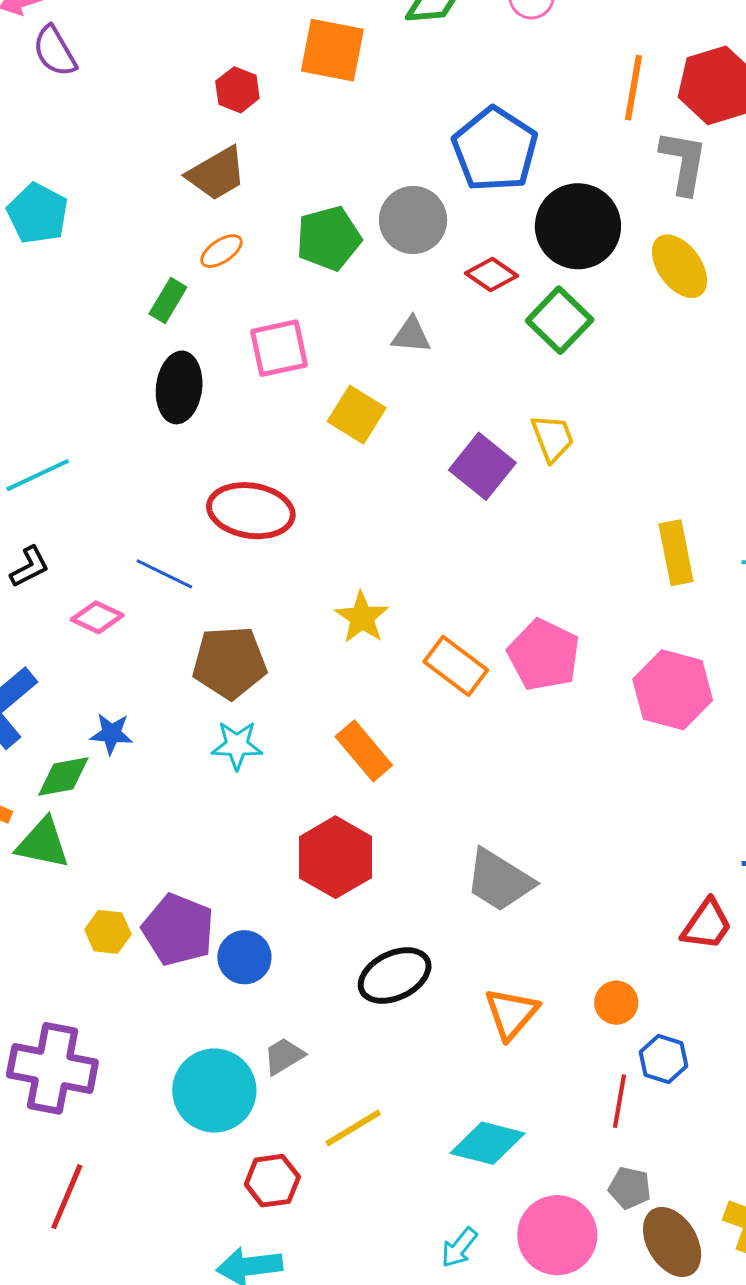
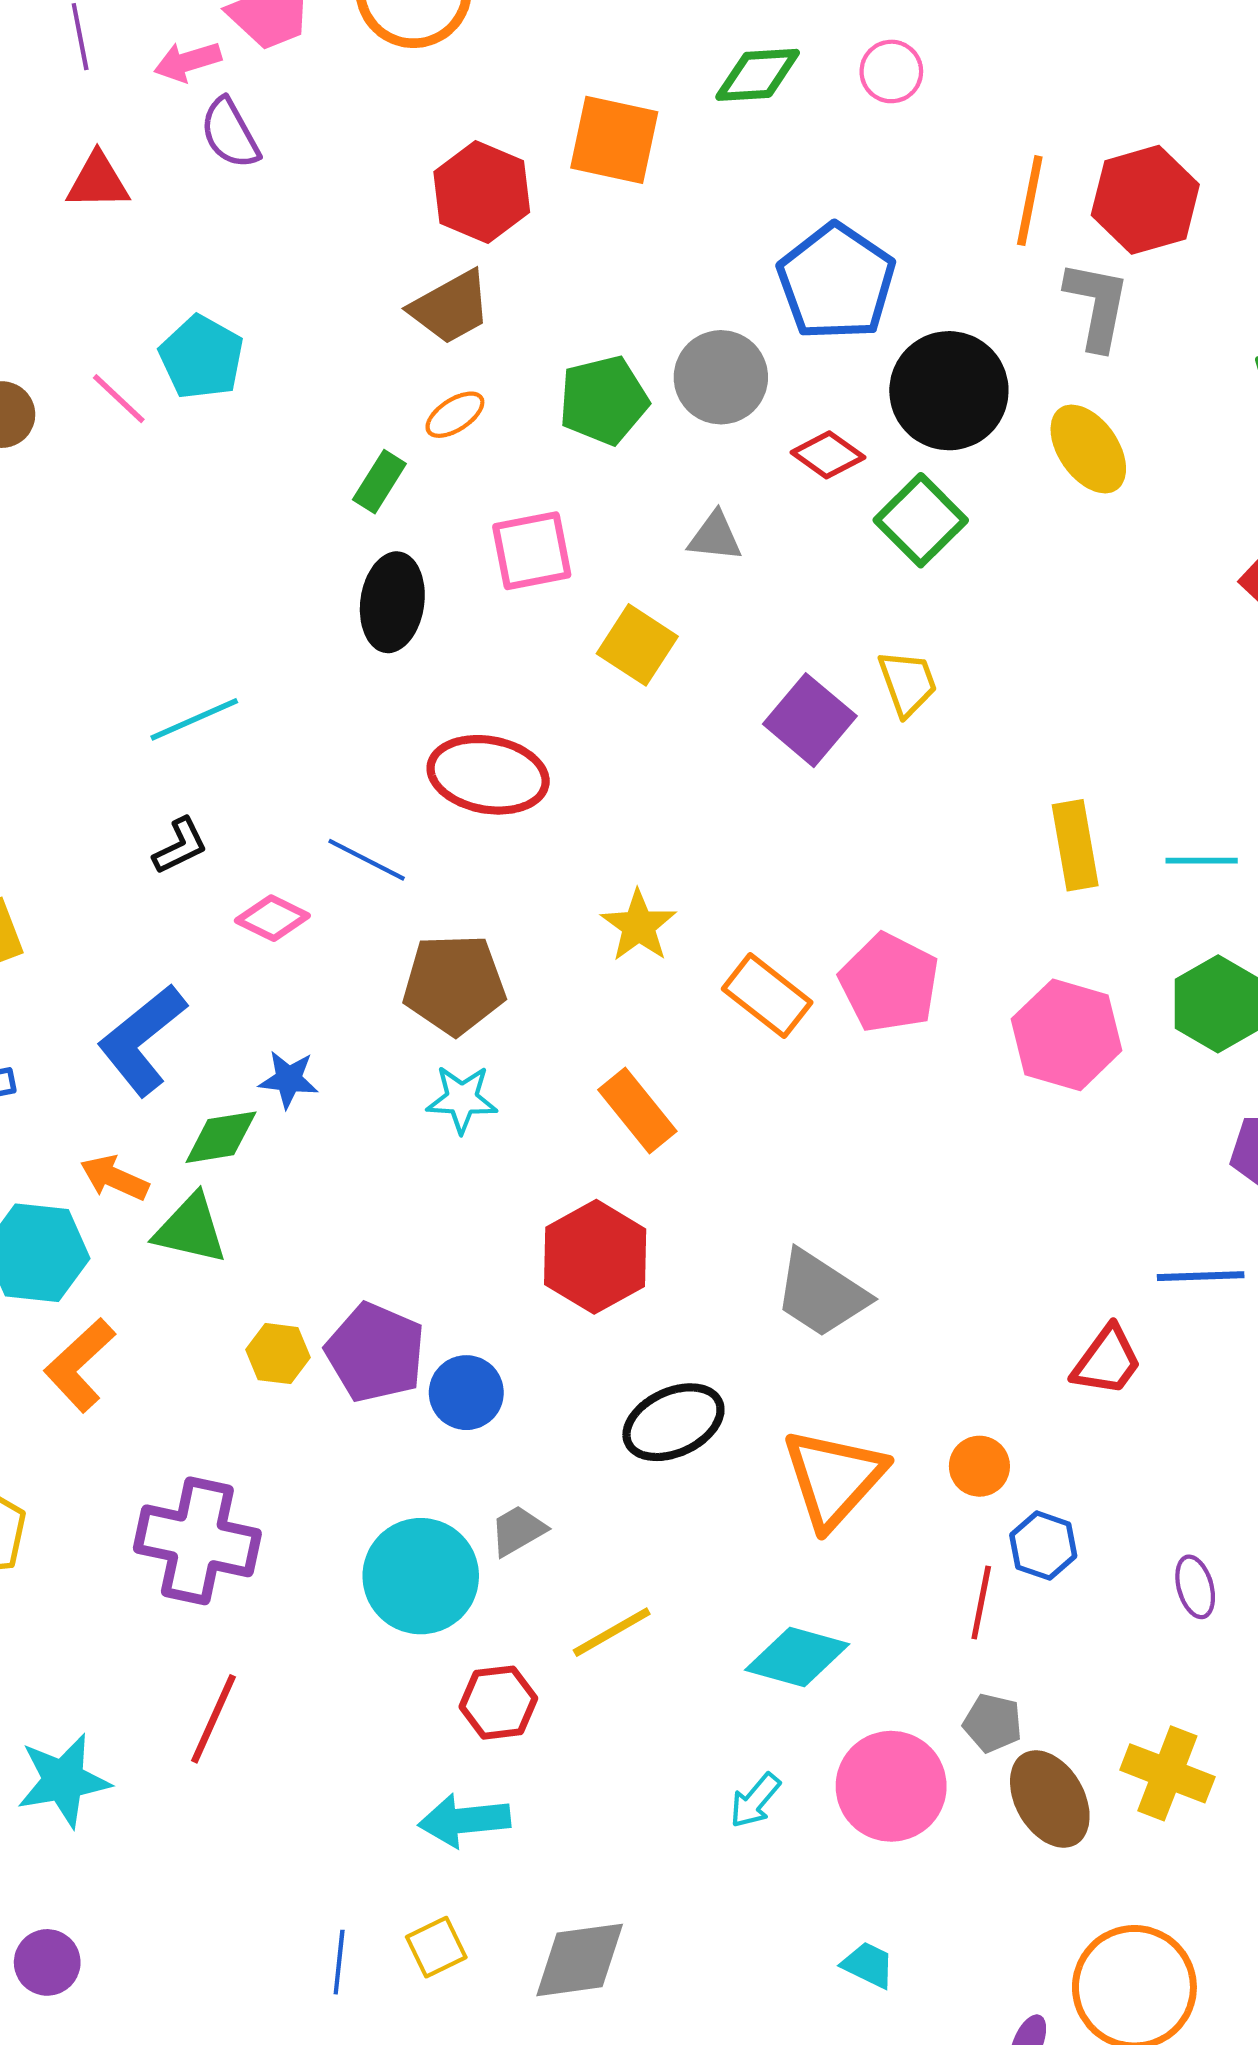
red hexagon: (237, 90) -> (482, 192), size x1.6
orange triangle: (511, 1014) -> (834, 1478), size x1.4

